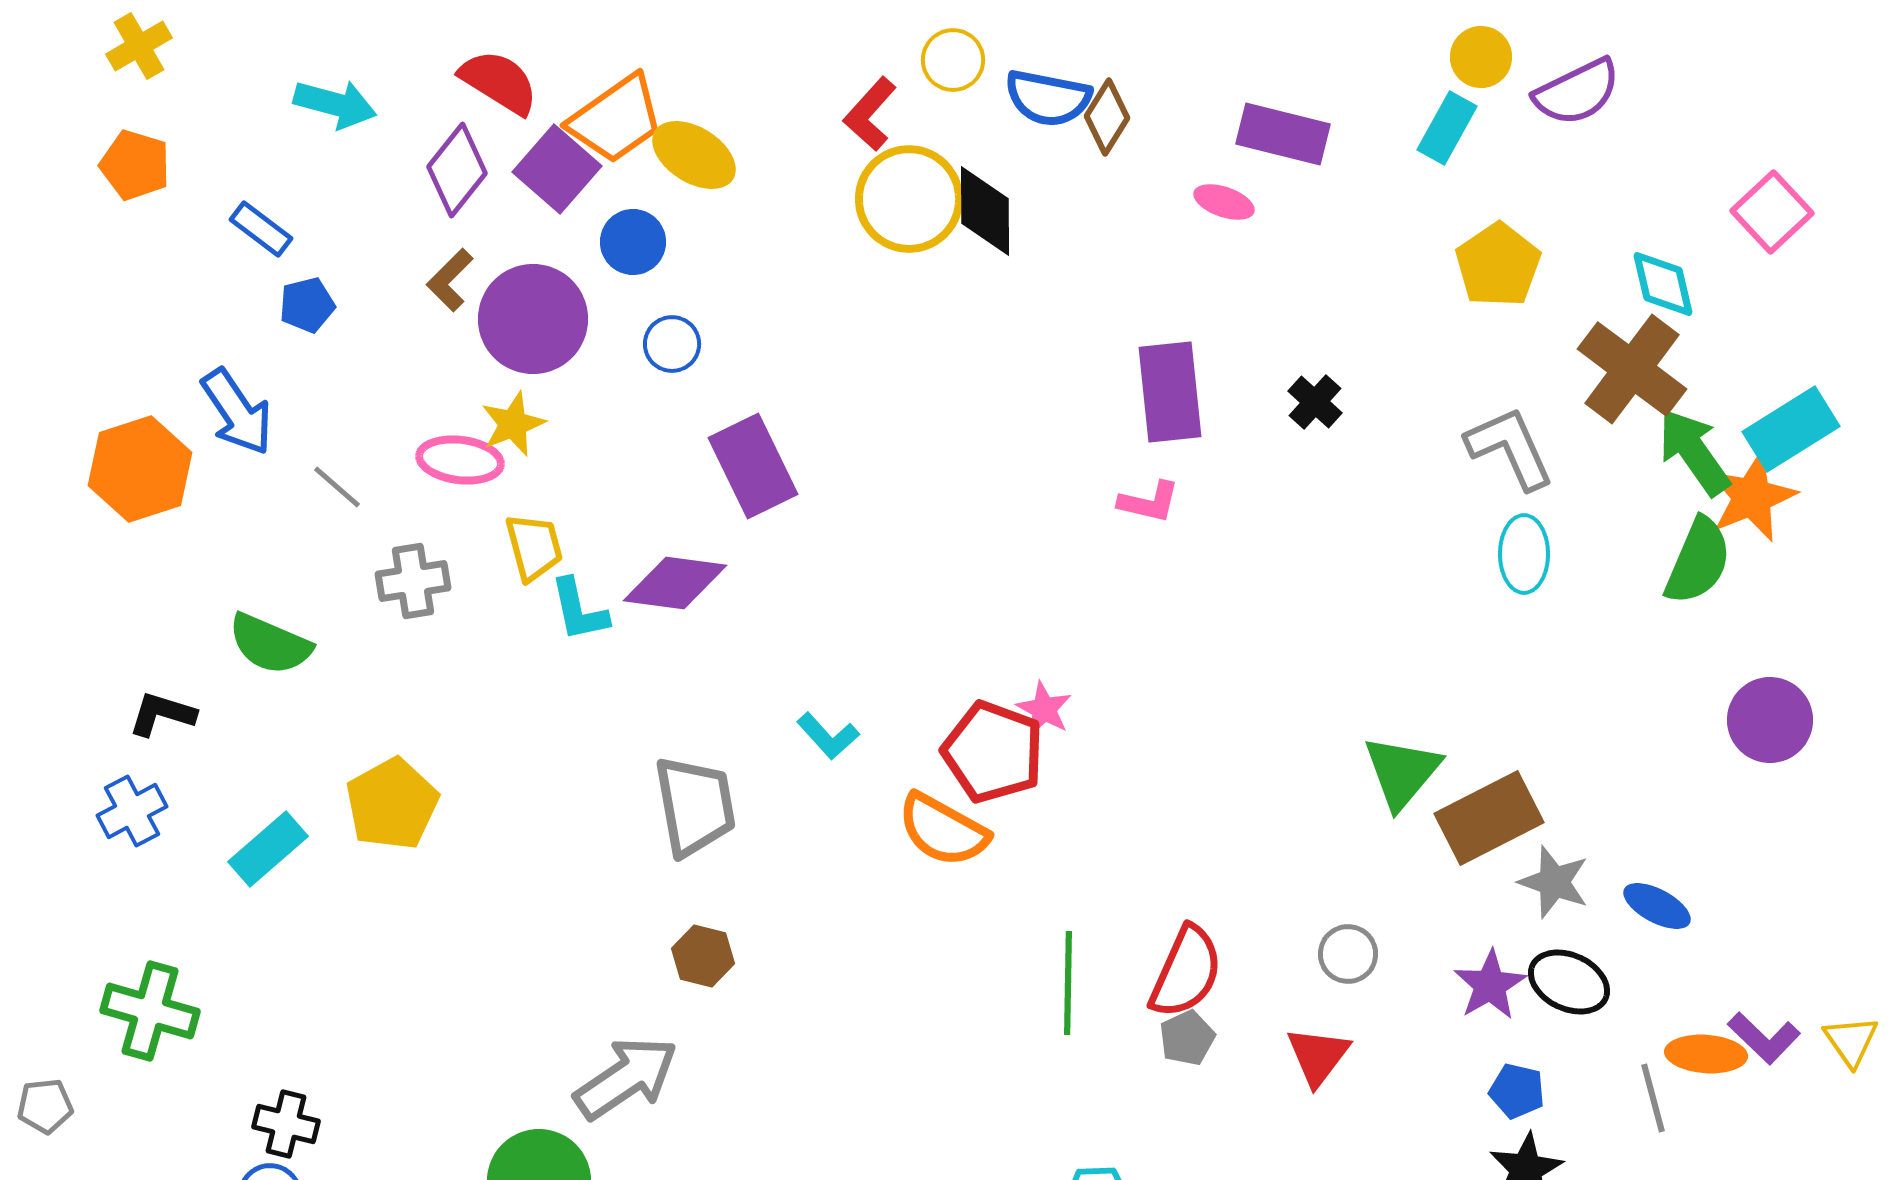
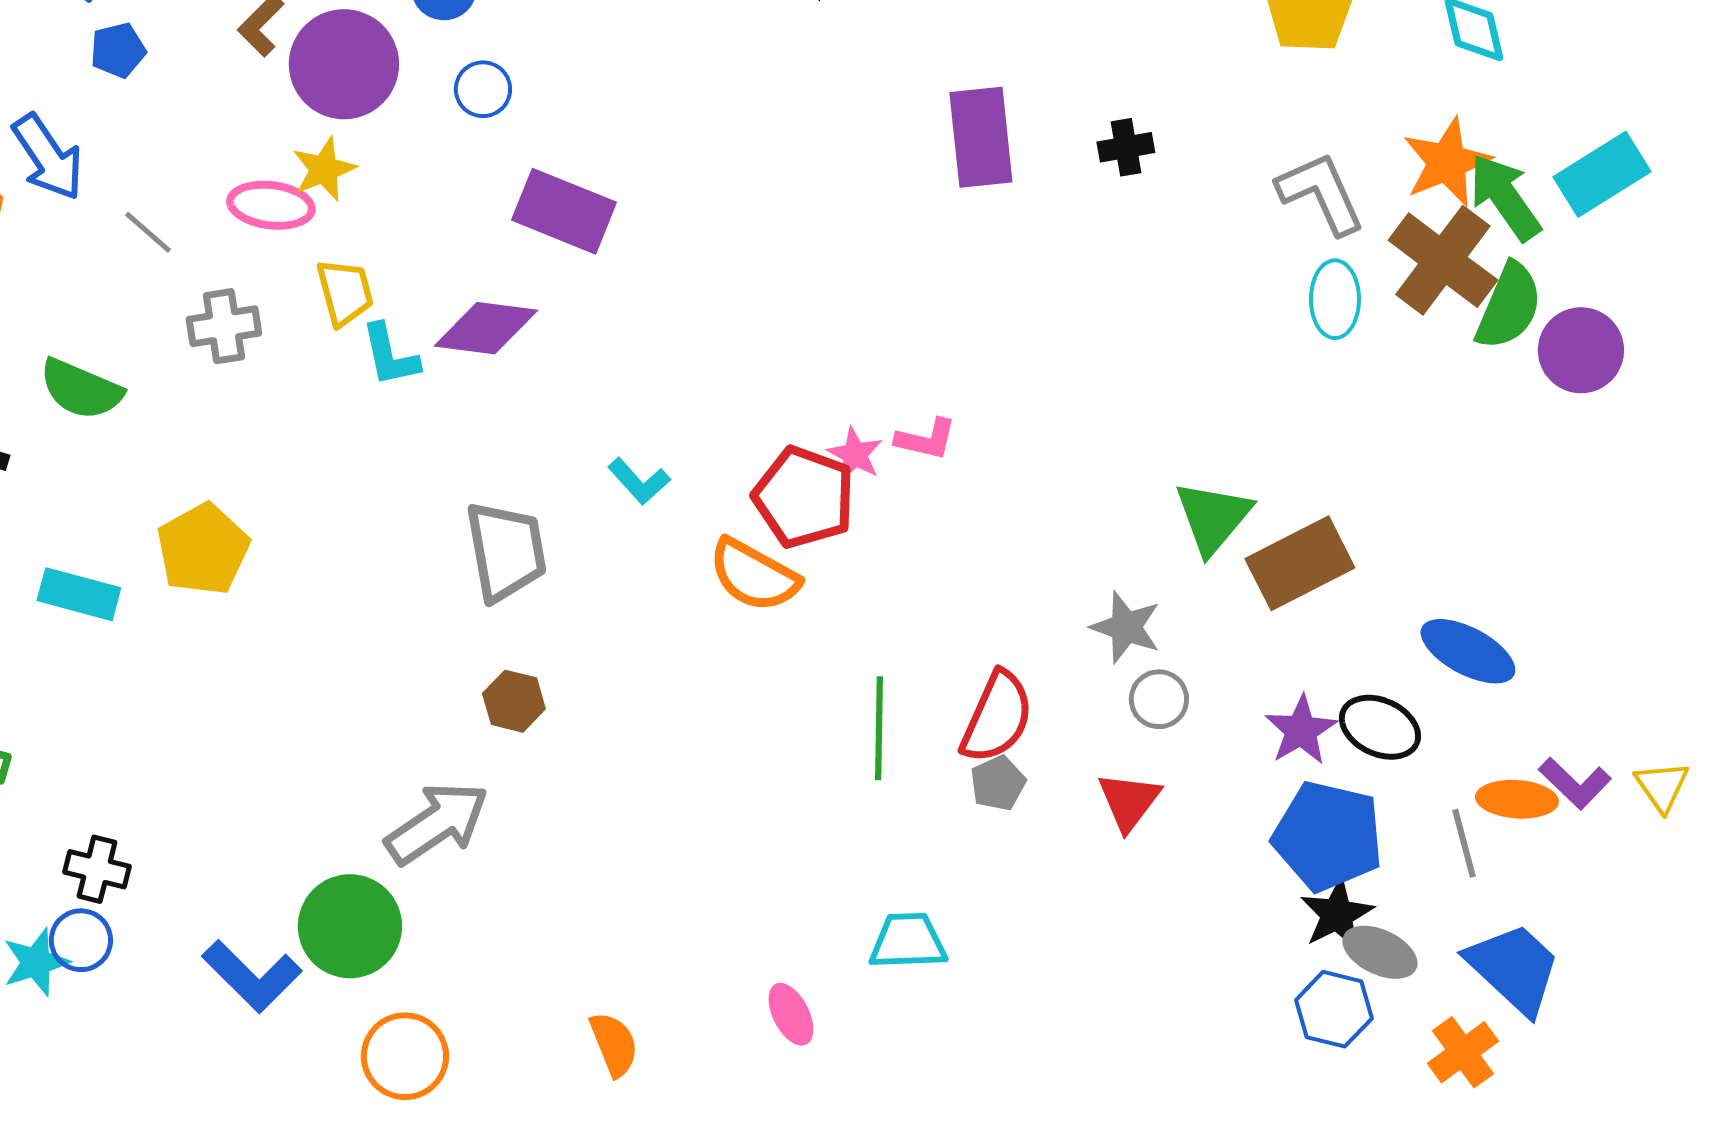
brown cross: (1632, 369) -> (1443, 260), moved
black cross: (1315, 402) -> (1126, 147), turned 38
purple rectangle: (753, 466) -> (564, 211), turned -42
orange star: (1752, 497) -> (1447, 162), moved
pink L-shape: (1149, 502) -> (926, 439), moved
purple circle: (1770, 720) -> (1581, 350), moved
cyan rectangle: (268, 849) -> (79, 594), turned 56
gray star: (1554, 882) -> (1126, 627), moved
blue ellipse: (1657, 906) -> (1468, 651), size x1.4
blue pentagon: (1517, 1091) -> (1328, 836), size x2.0

